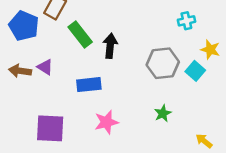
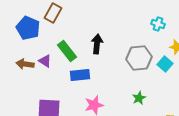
cyan cross: (186, 21) -> (158, 24), turned 32
green rectangle: (80, 35) -> (67, 51), moved

